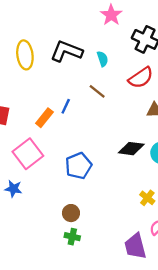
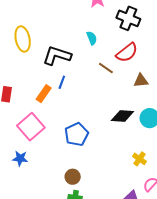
black L-shape: (66, 51) -> (57, 56), moved
brown line: (97, 91) -> (106, 68), moved

